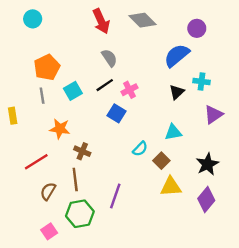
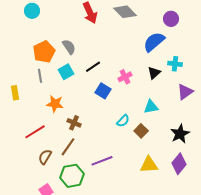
gray semicircle: (109, 58) -> (69, 47), moved
pink cross: (129, 90) -> (125, 77), moved
brown line: (75, 179) -> (68, 147), turned 42
yellow triangle: (171, 187) -> (149, 165), moved
purple line: (115, 196) -> (102, 161), turned 50

